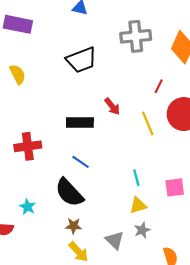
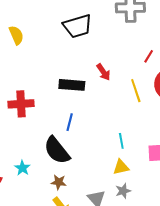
blue line: (81, 162) -> (70, 122), turned 66
cyan star: (28, 207) -> (22, 168), moved

